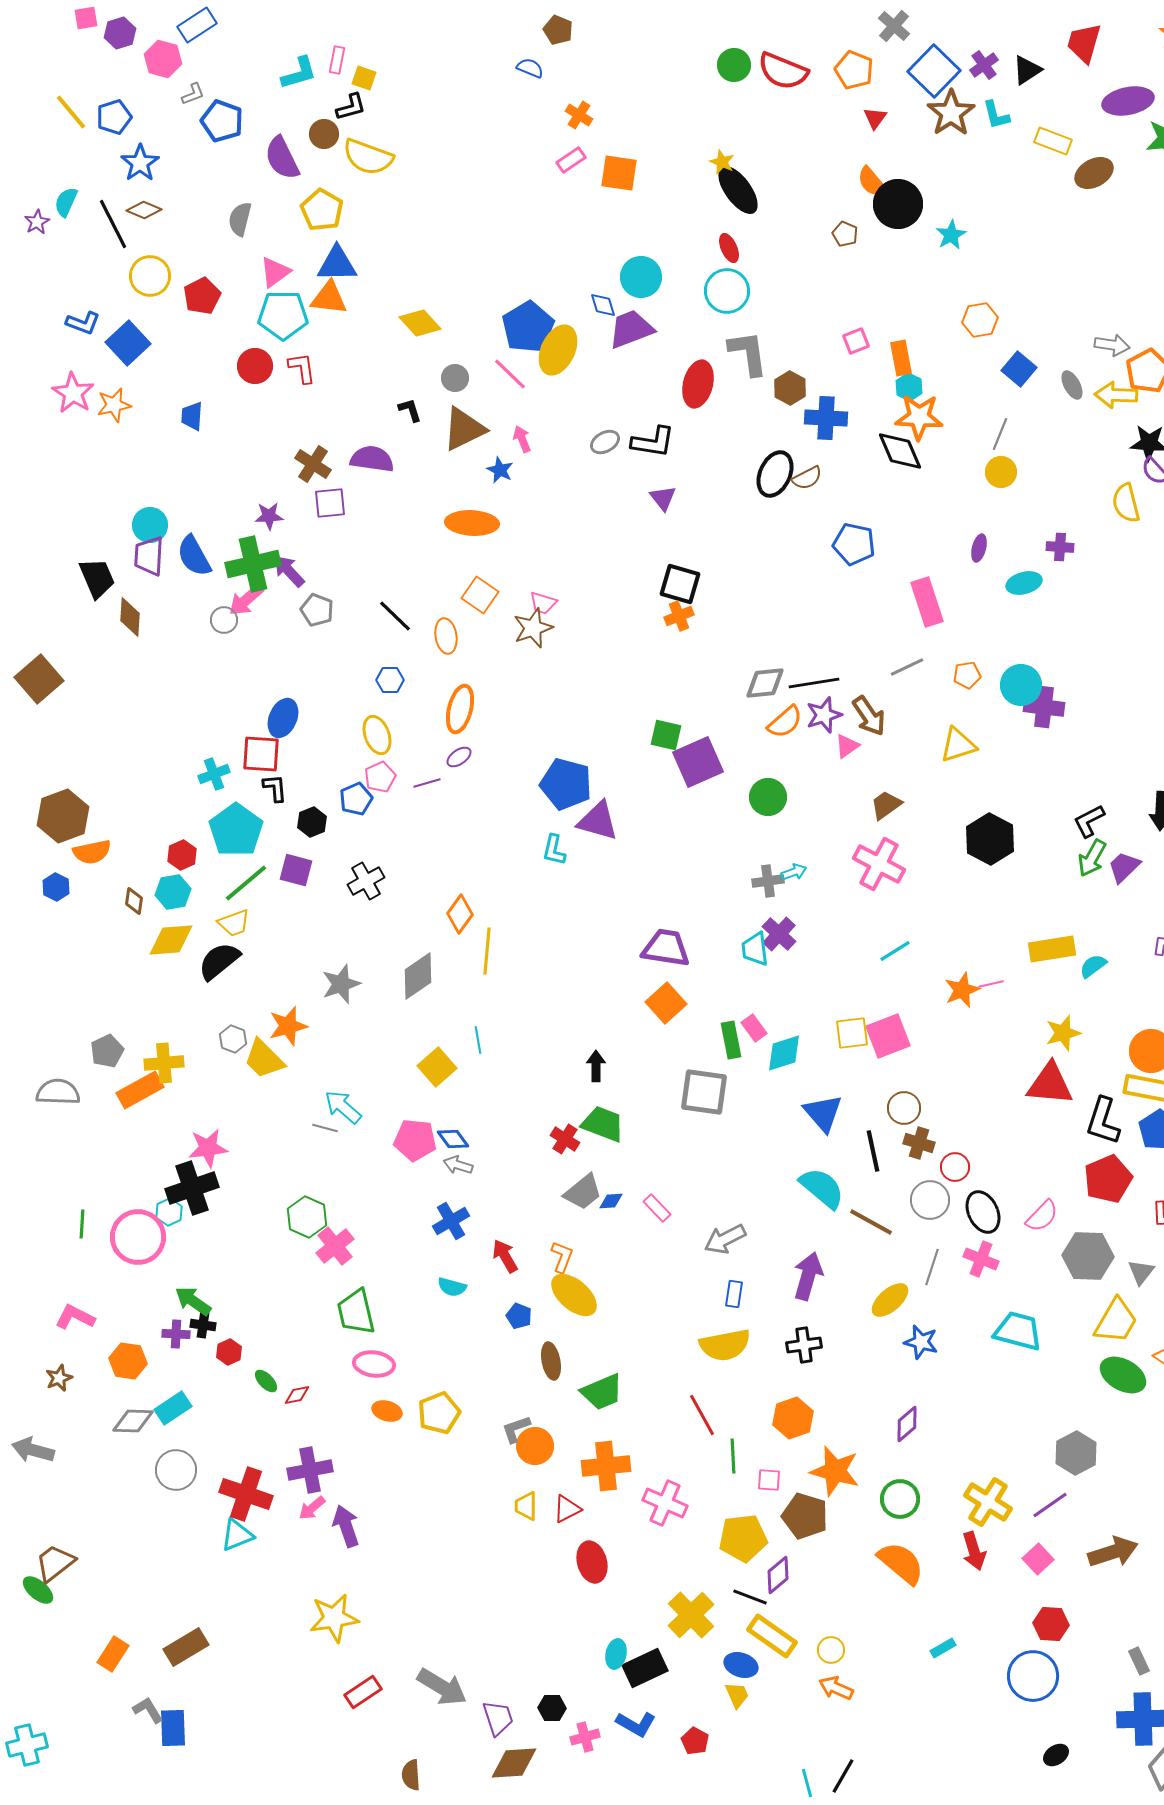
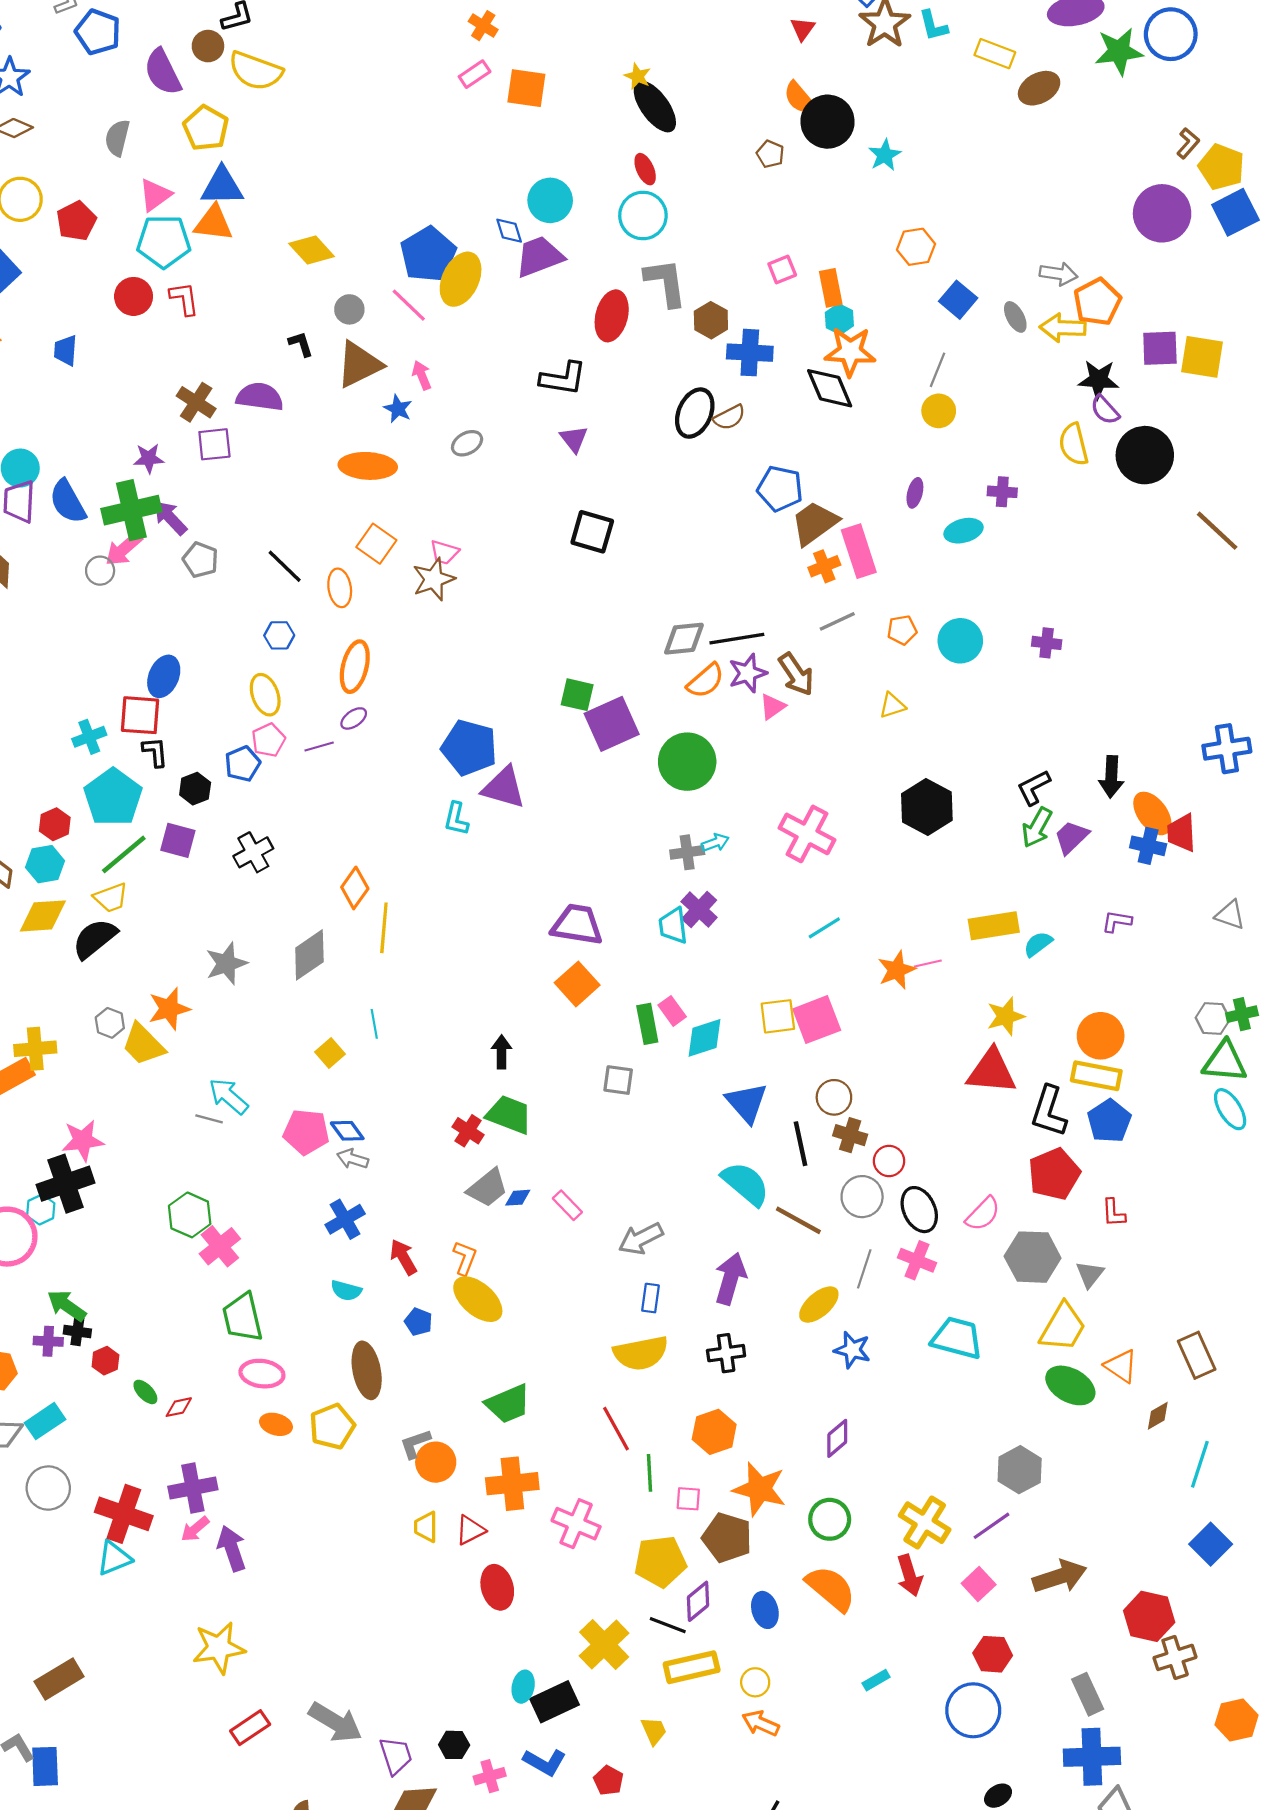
gray ellipse: (605, 442) -> (467, 443), moved
orange cross: (679, 616) -> (824, 566), moved
purple cross: (1044, 707) -> (1047, 643), moved, size x0.7
yellow triangle: (958, 745) -> (892, 706), size x0.7
green circle: (768, 797) -> (687, 762), size x1.4
brown trapezoid: (886, 805) -> (815, 523), moved, size x1.4
yellow square: (437, 1067) -> (330, 1053), size x0.7
gray square: (704, 1092) -> (618, 1080), size x0.6
brown ellipse: (551, 1361) -> (367, 1370), moved, size x1.4
yellow rectangle: (772, 1636) -> (692, 1667), turned -48
gray rectangle: (1139, 1661) -> (1088, 1694), size x1.4
blue ellipse: (741, 1665) -> (765, 1610), moved, turned 56

